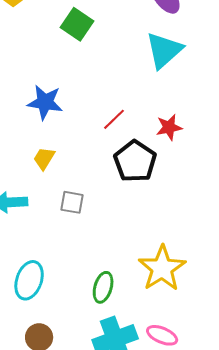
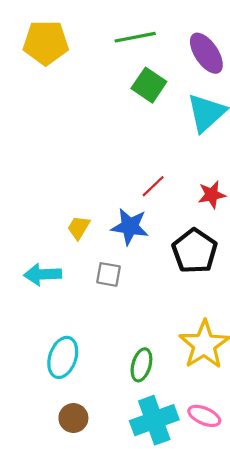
green square: (77, 24) -> (149, 85), moved
blue star: (45, 102) -> (130, 227), moved
black pentagon: (135, 161) -> (195, 251), moved

